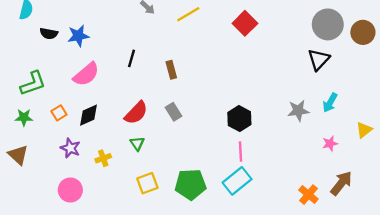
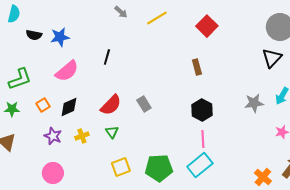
brown rectangle: (171, 70) -> (197, 67), moved
yellow cross: (103, 158) -> (82, 136), moved

